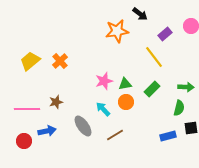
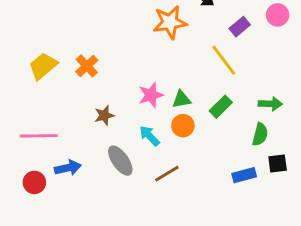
brown star: (56, 102) -> (104, 115), moved

